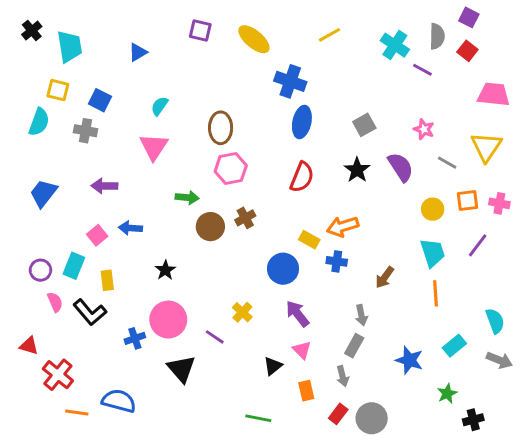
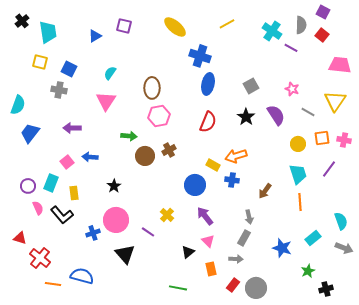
purple square: (200, 30) -> (124, 26), moved
cyan semicircle: (39, 122) -> (18, 105), moved
gray arrow: (343, 376) -> (236, 259), turned -72

